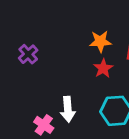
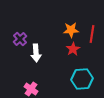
white arrow: (68, 109) -> (36, 53), moved

